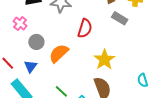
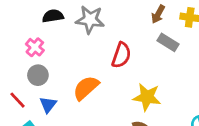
gray circle: (36, 42) -> (38, 75), moved
yellow star: (104, 60) -> (147, 97), turned -30

